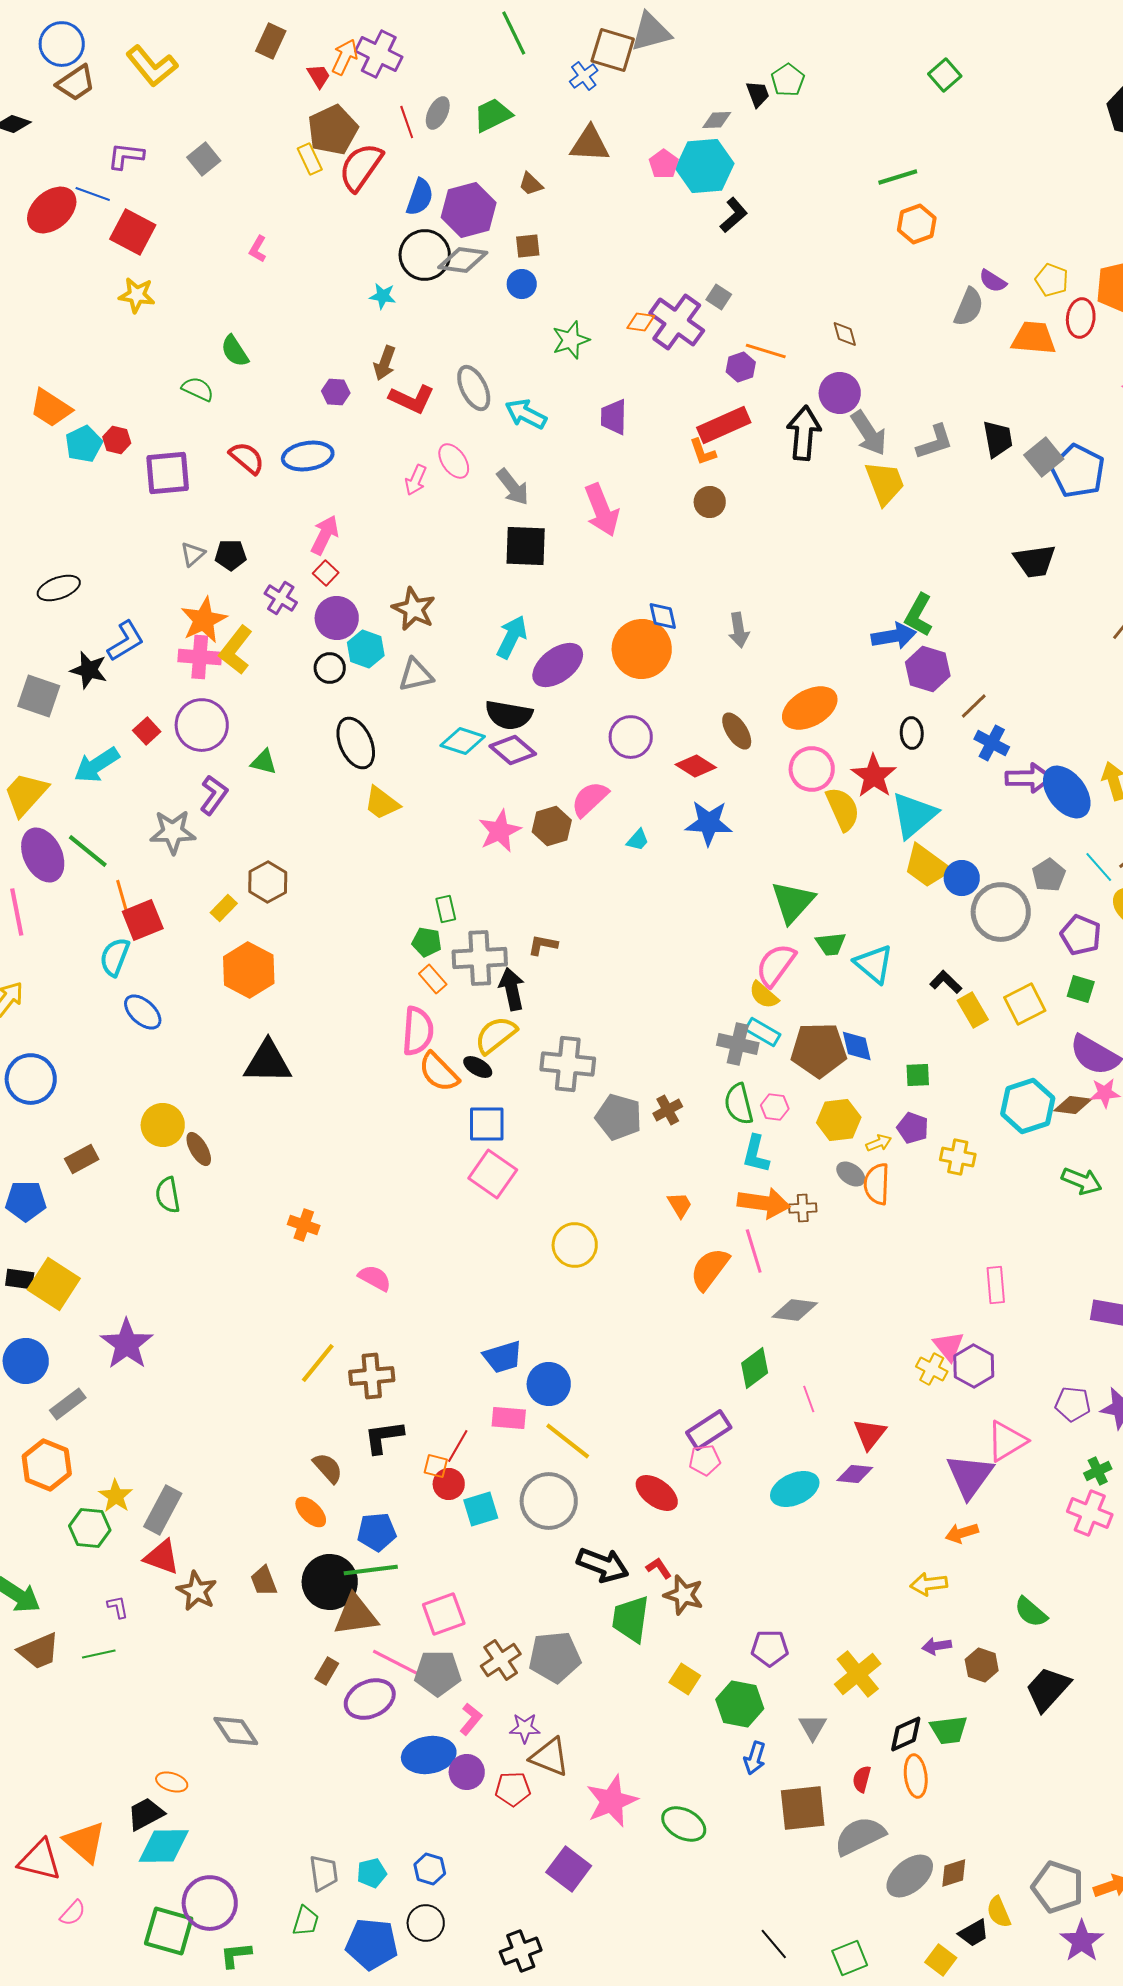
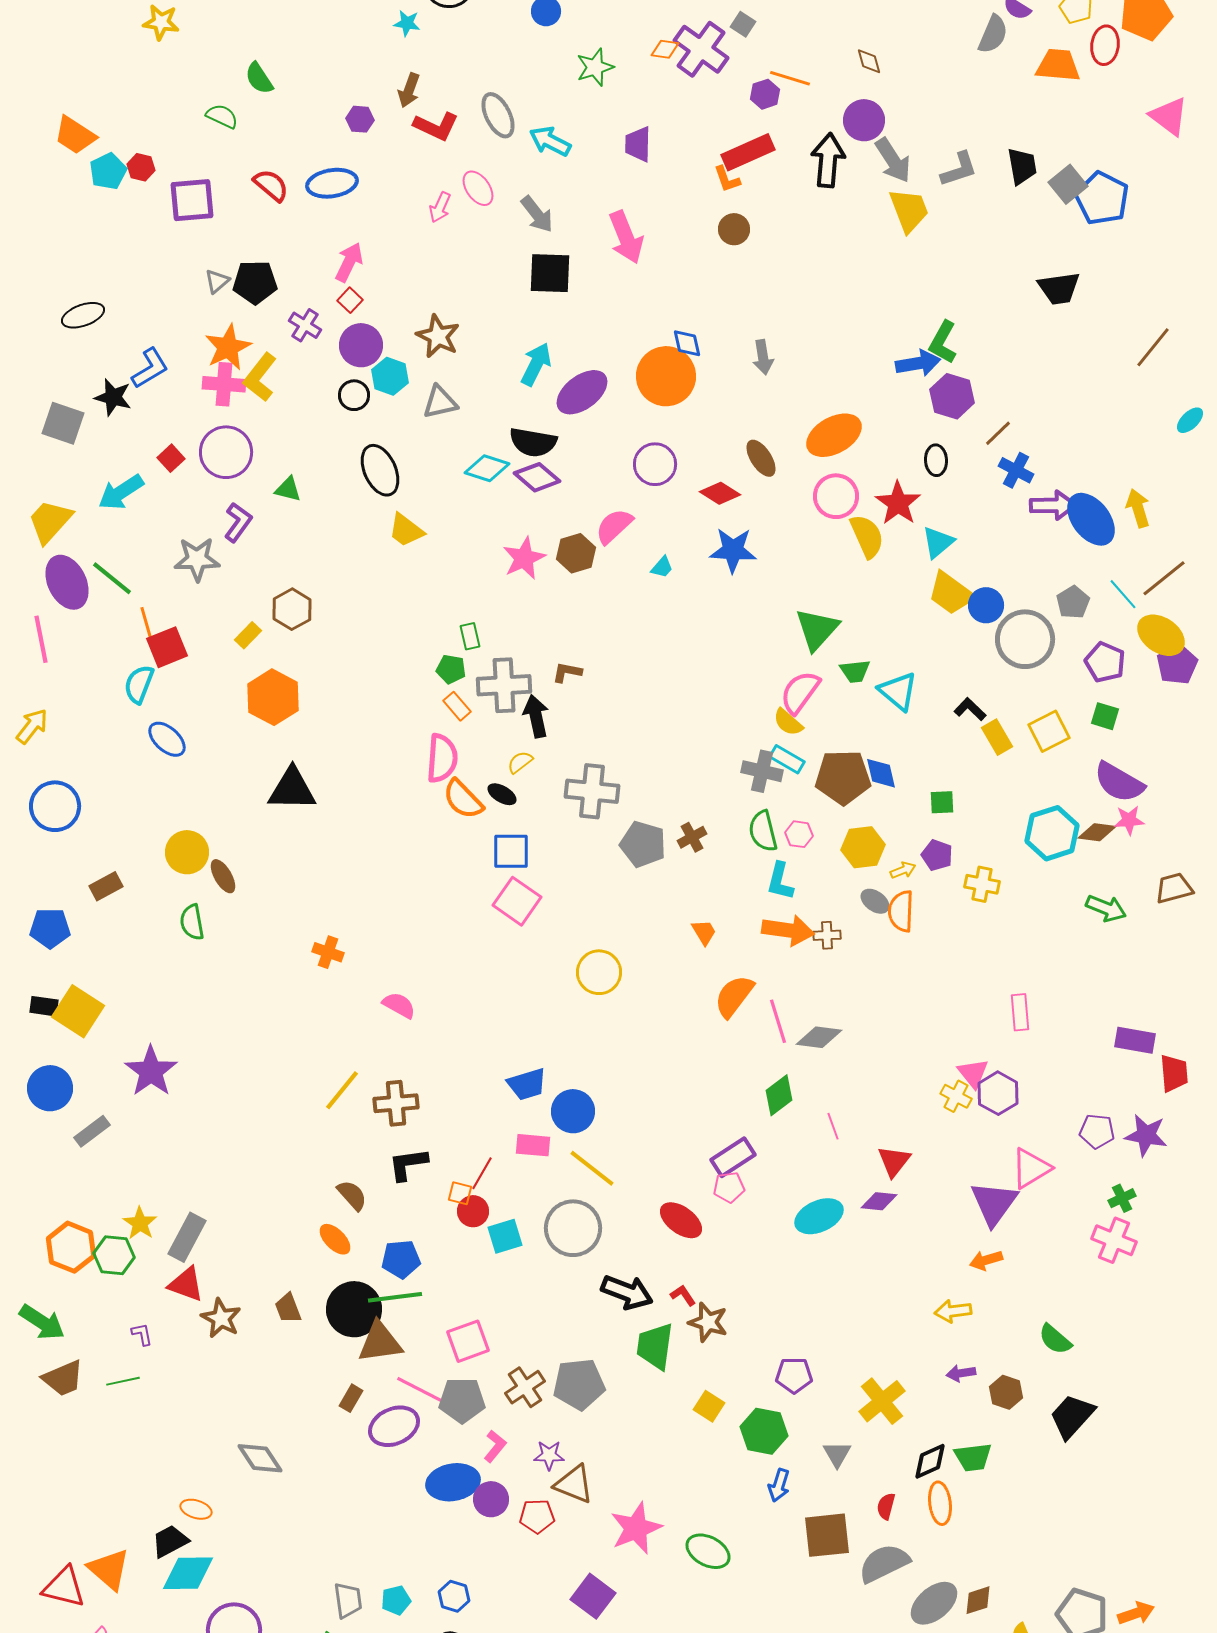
black pentagon: (231, 555) -> (255, 282), size x1.4
cyan triangle: (914, 815) -> (938, 542), size x0.7
yellow semicircle: (496, 1035) -> (520, 762), size x0.6
pink line: (754, 1251) -> (778, 1021), moved
orange hexagon: (47, 1465) -> (71, 1247), moved

